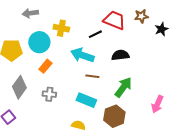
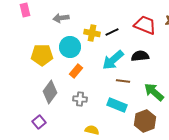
black line: (95, 34) -> (112, 32), moved
cyan arrow: (82, 55) -> (113, 60), turned -60
black semicircle: (120, 55) -> (140, 56), moved
green arrow: (123, 87) -> (154, 92), turned -85
yellow semicircle: (78, 125) -> (92, 130), moved

